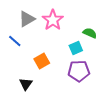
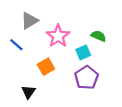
pink star: (53, 20) -> (58, 36), moved
purple pentagon: (79, 71) -> (86, 78), turned -30

